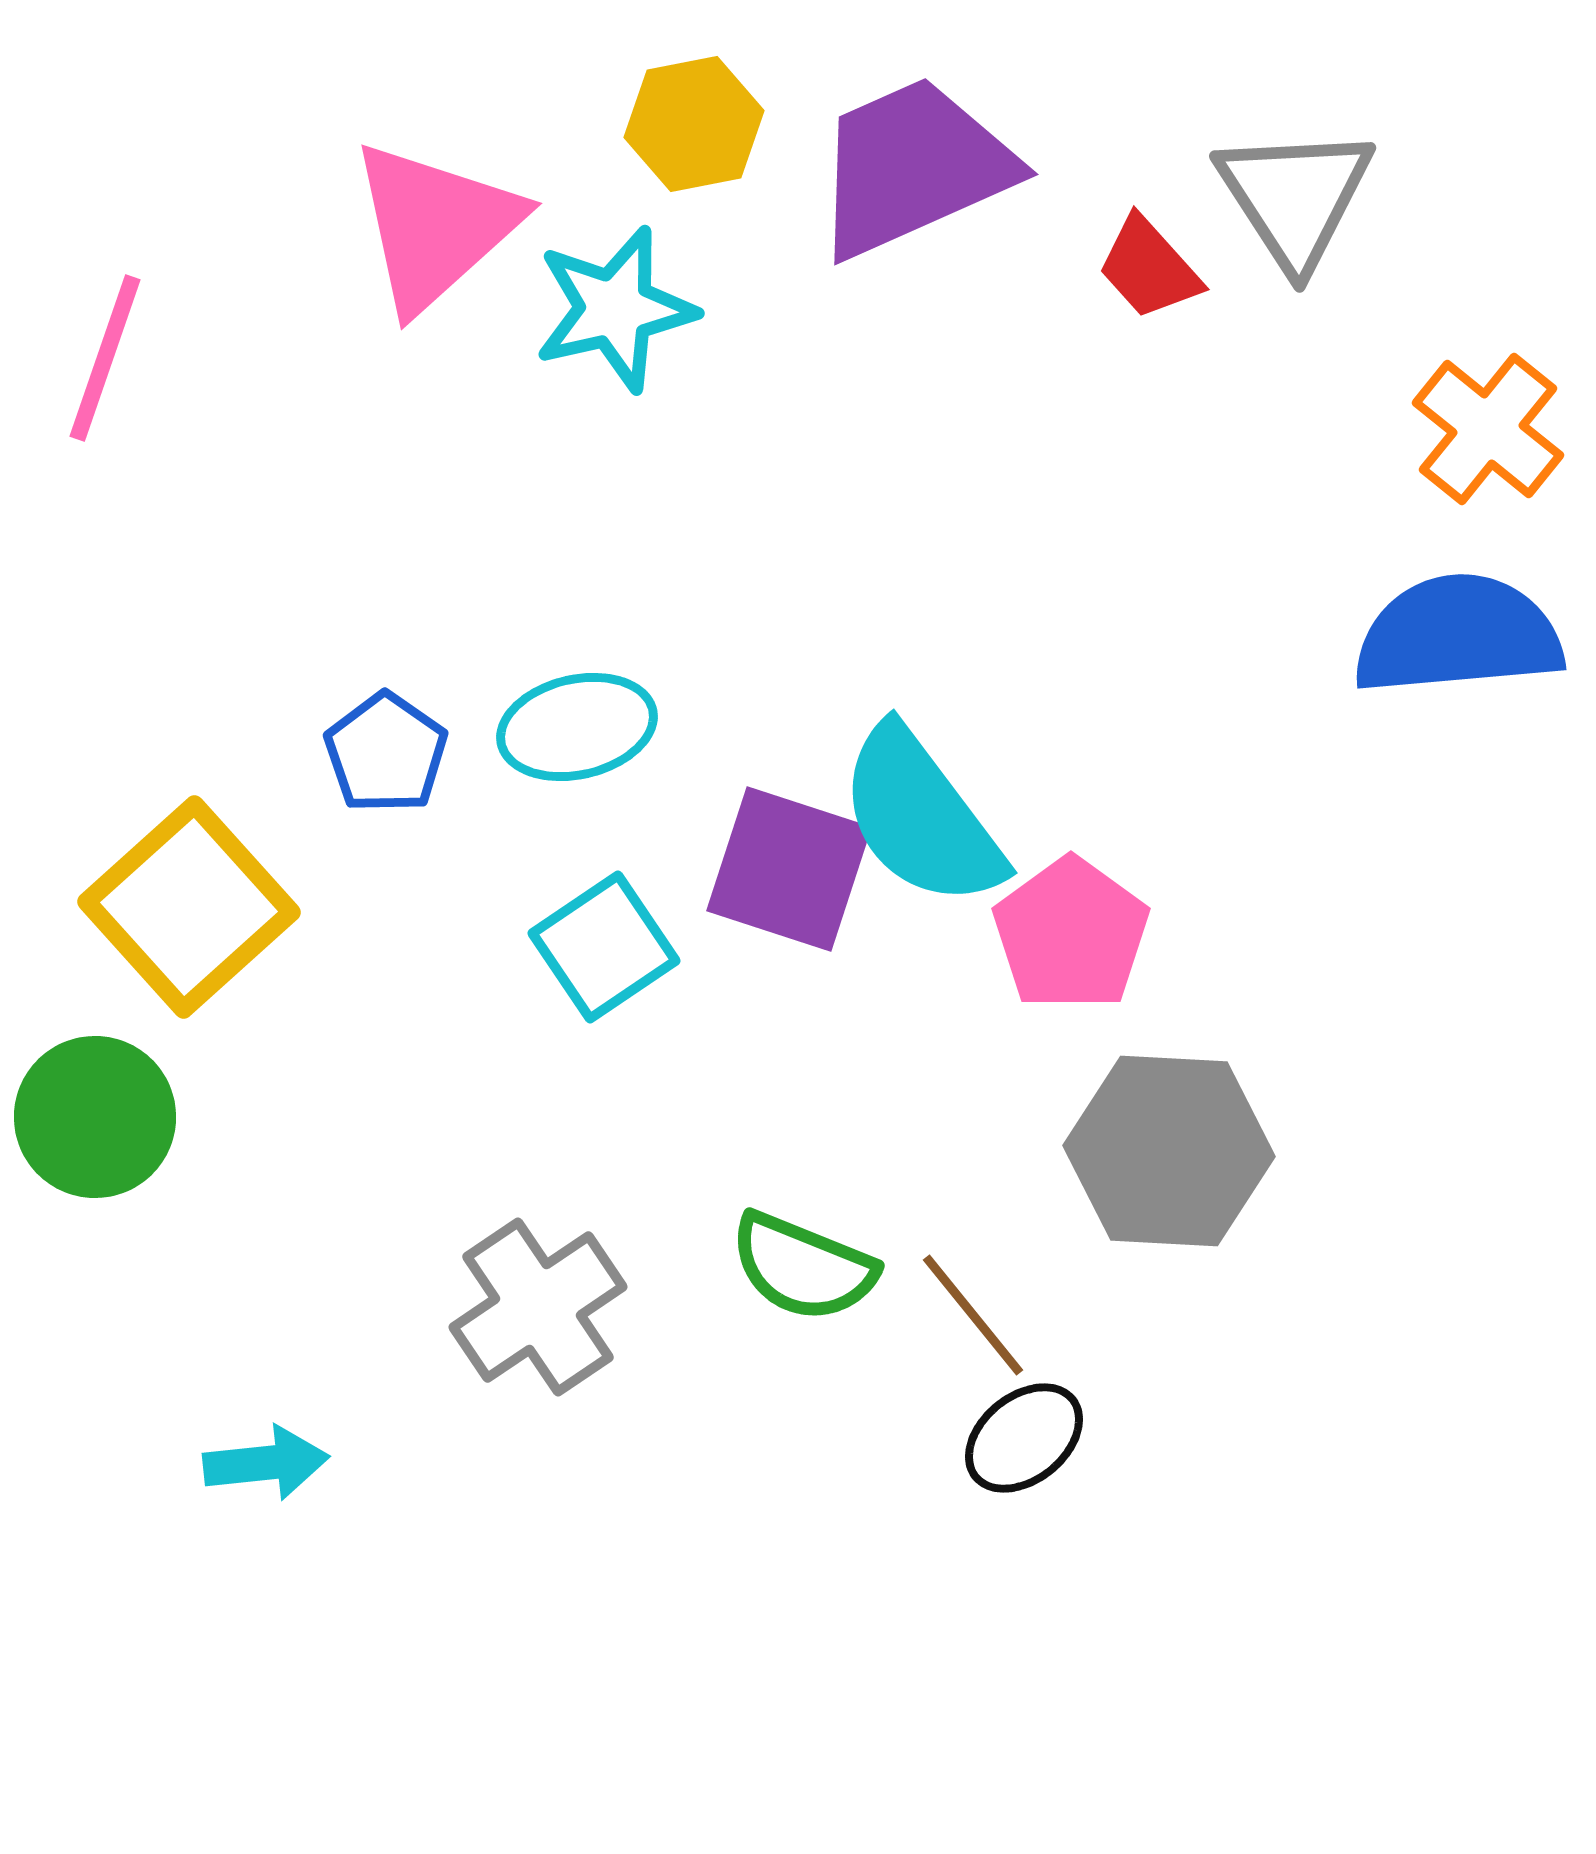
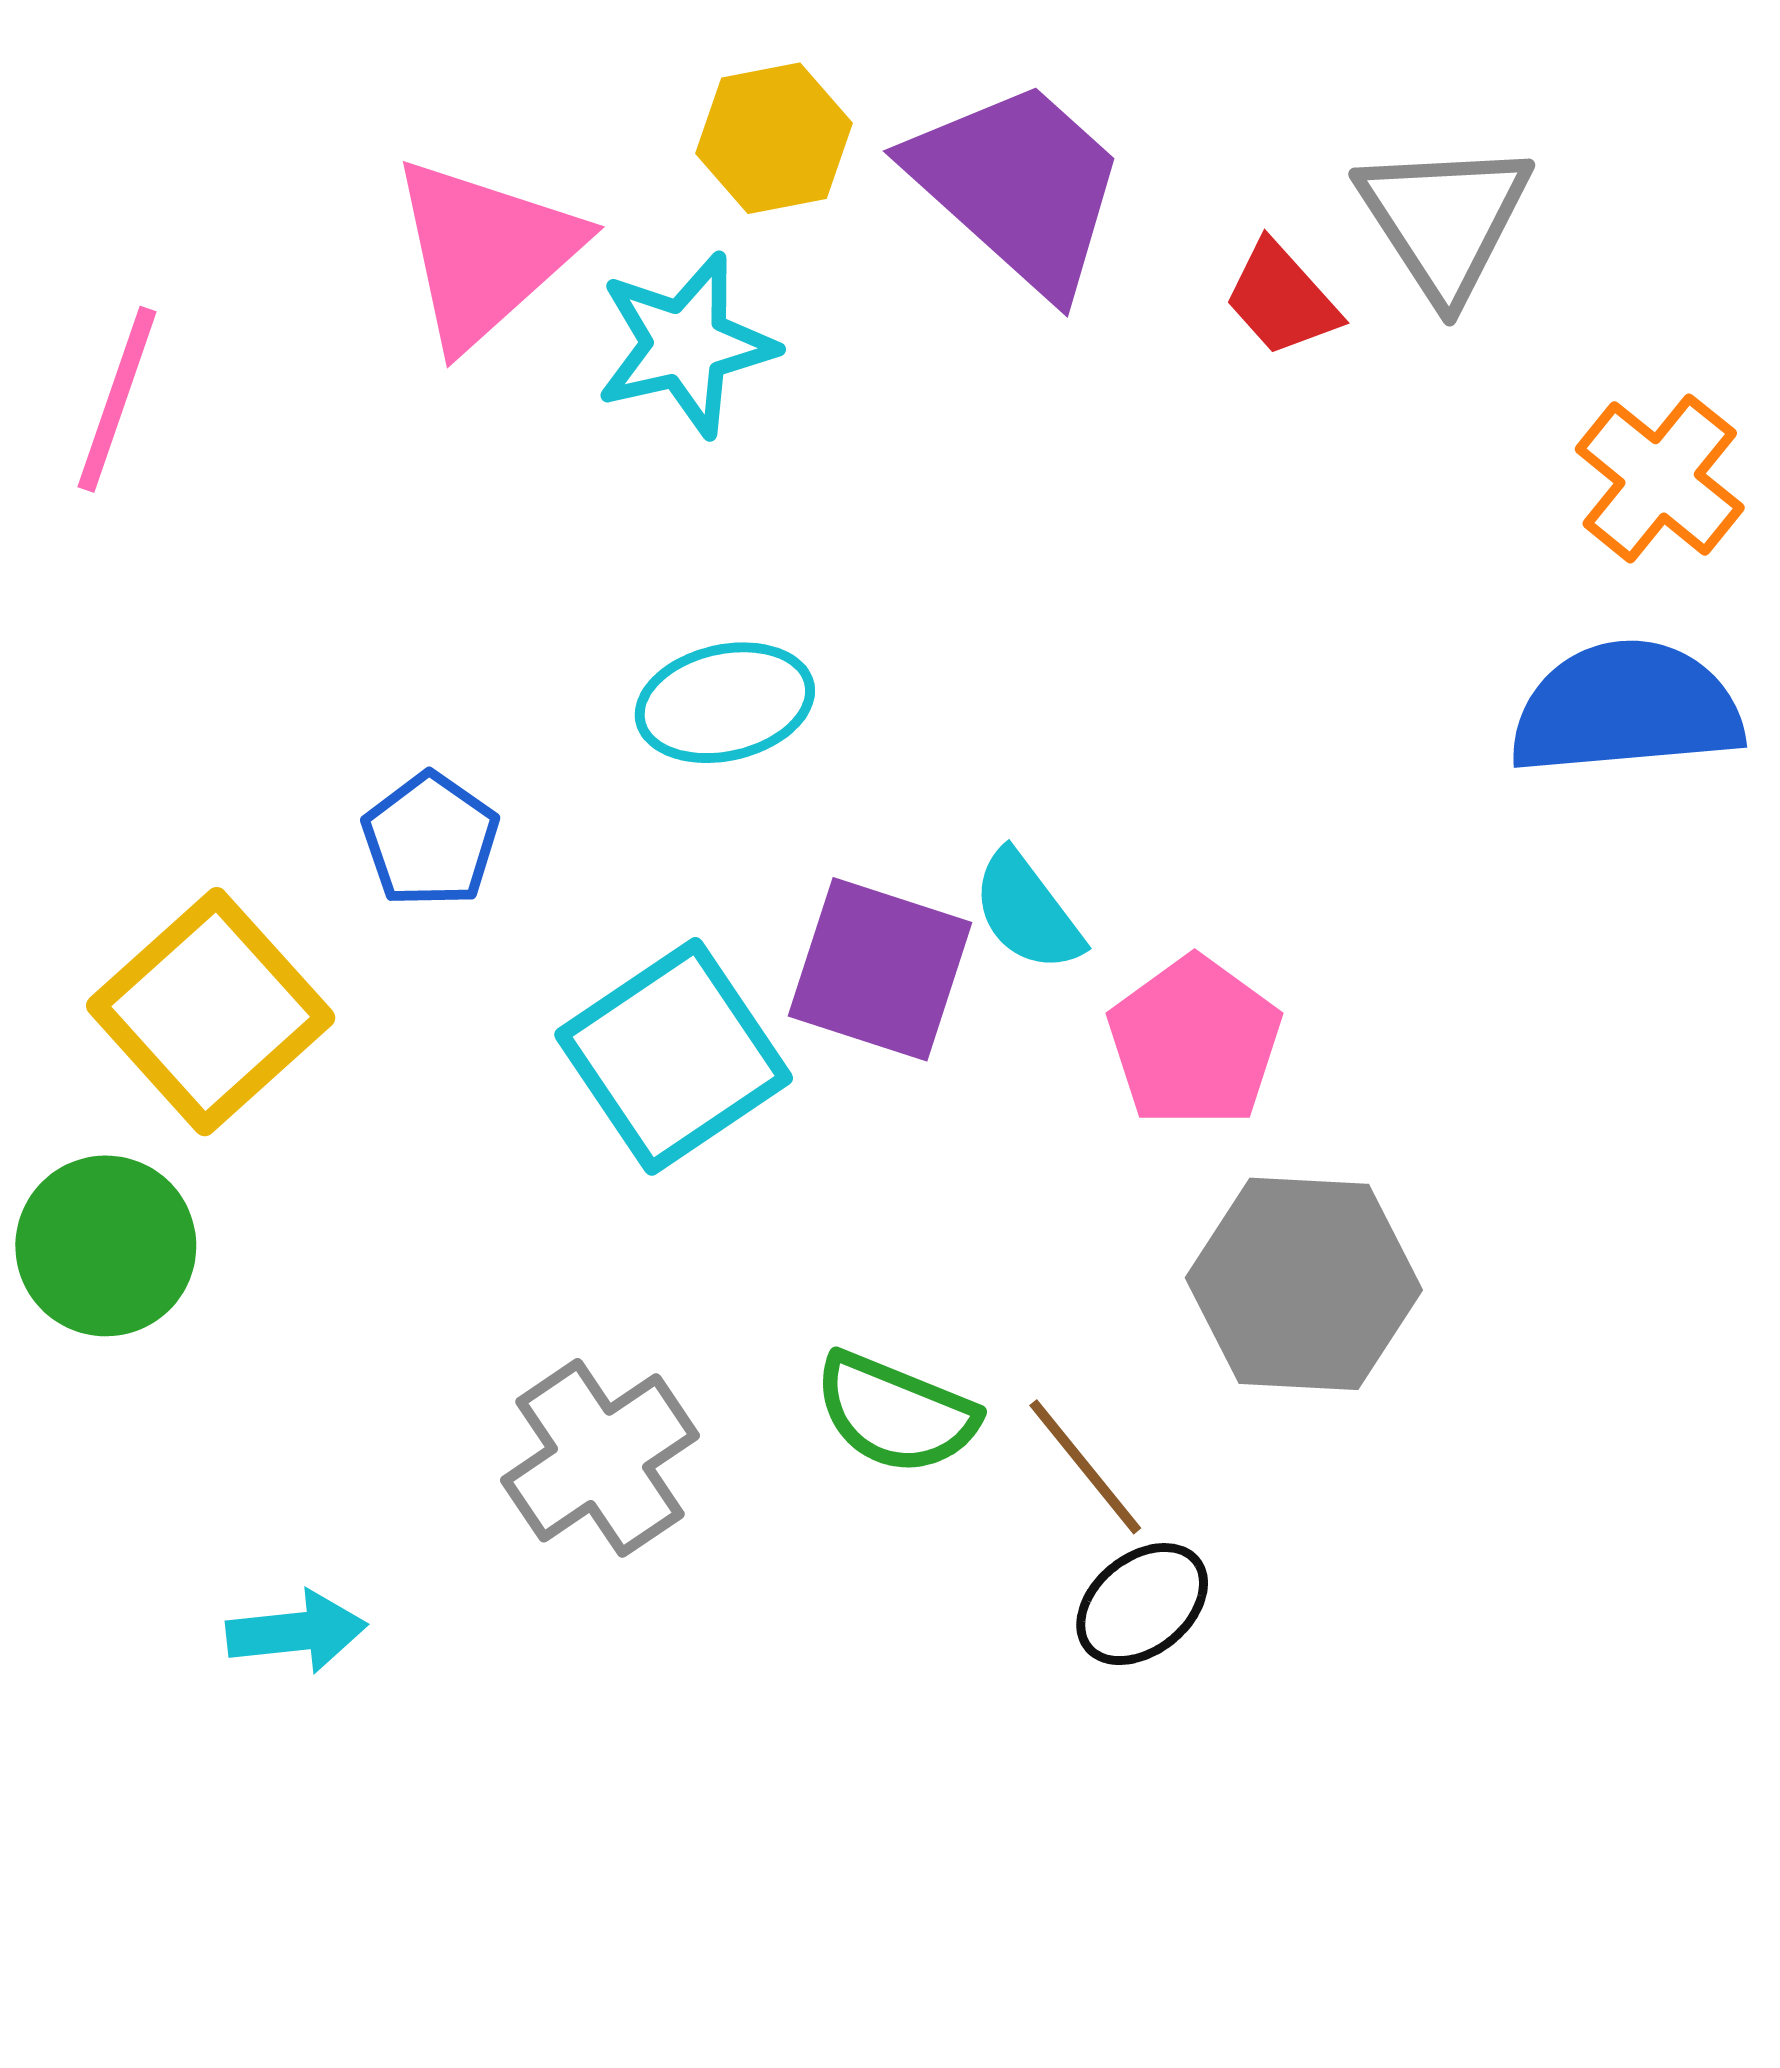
purple trapezoid: (913, 167) -> (1018, 186), turned 66
cyan ellipse: (577, 727) -> (725, 703), moved
cyan semicircle: (921, 817) -> (1027, 911), size x0.6
cyan square: (604, 947) -> (674, 1056), size x1.4

